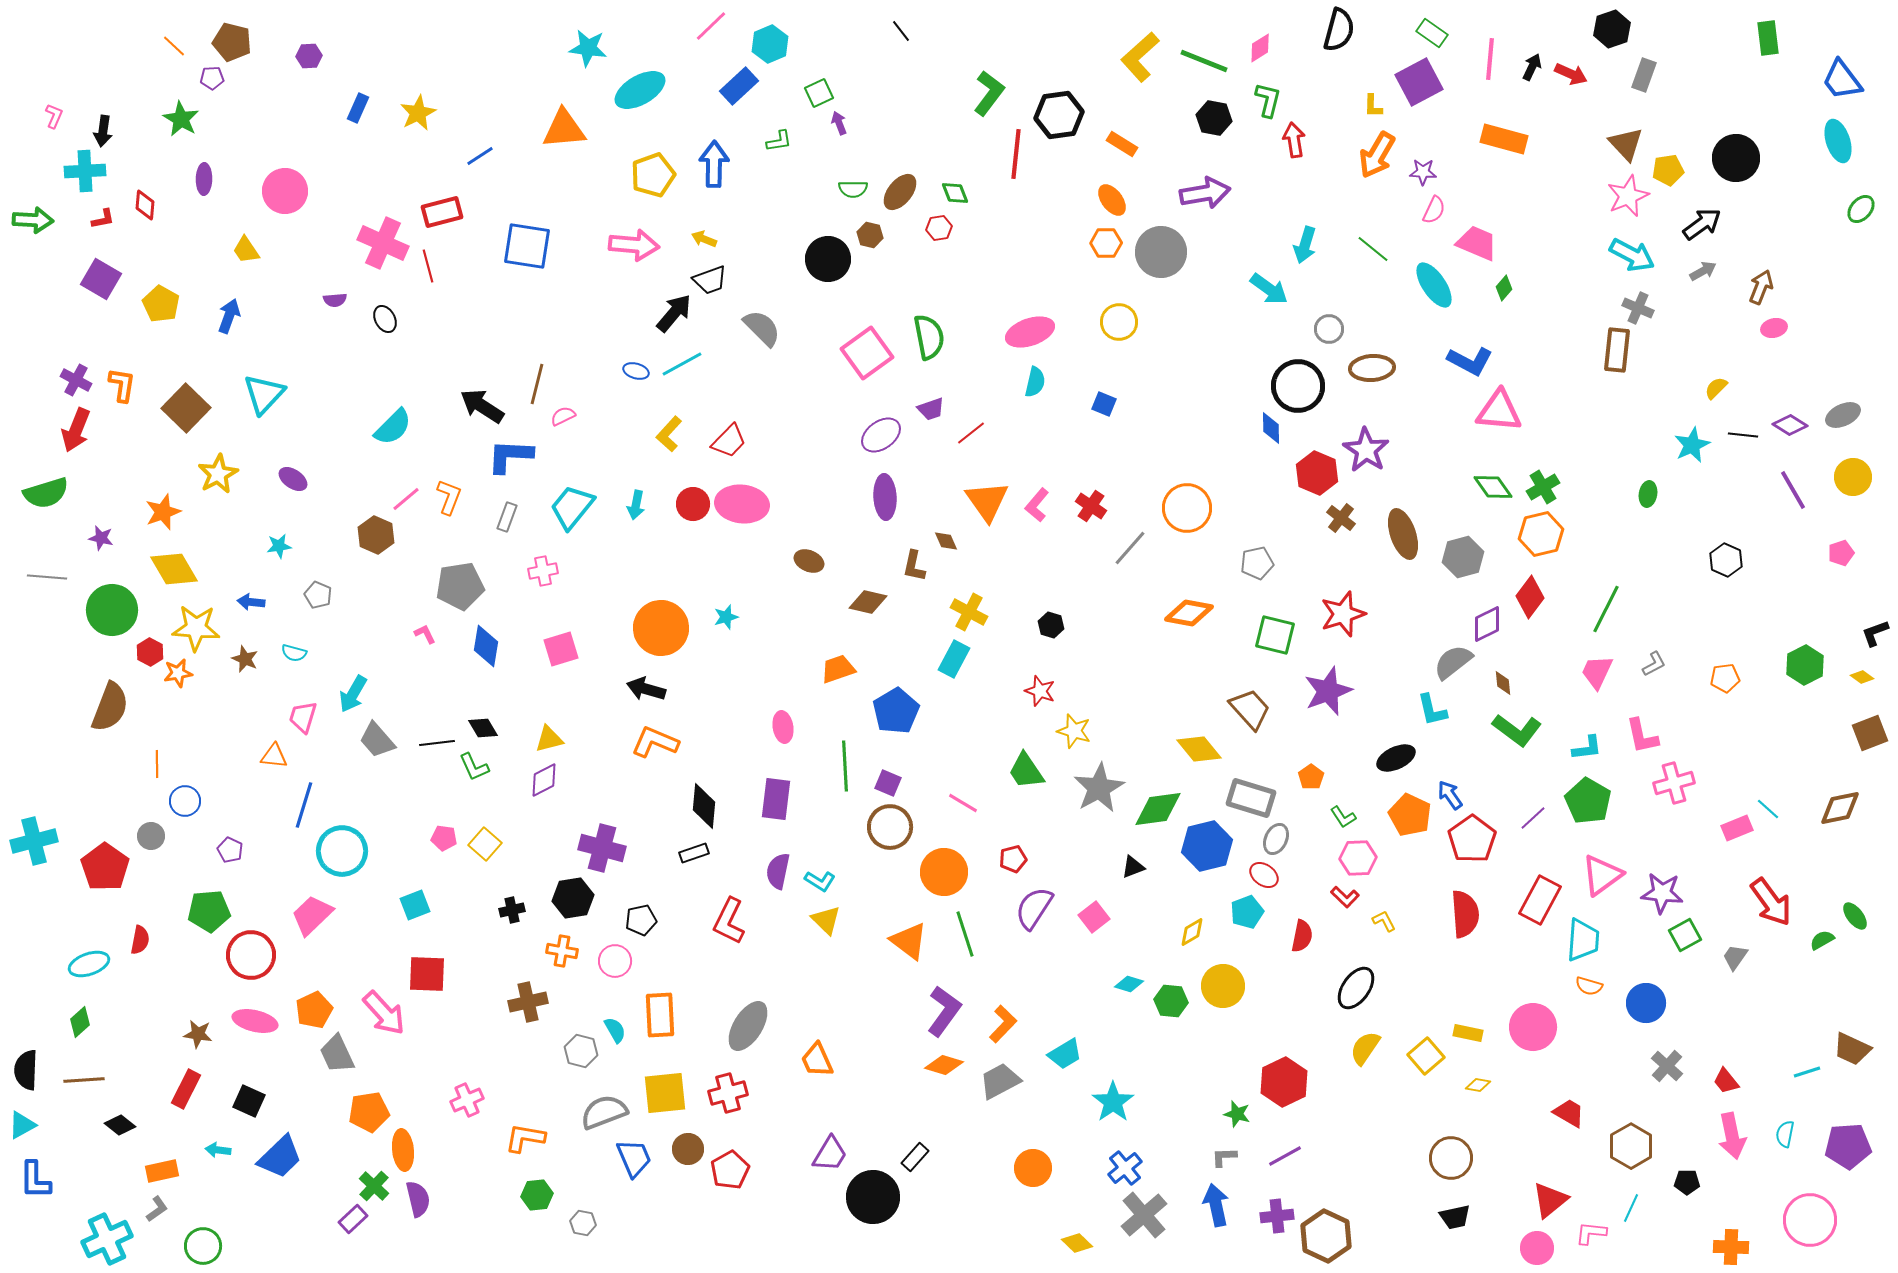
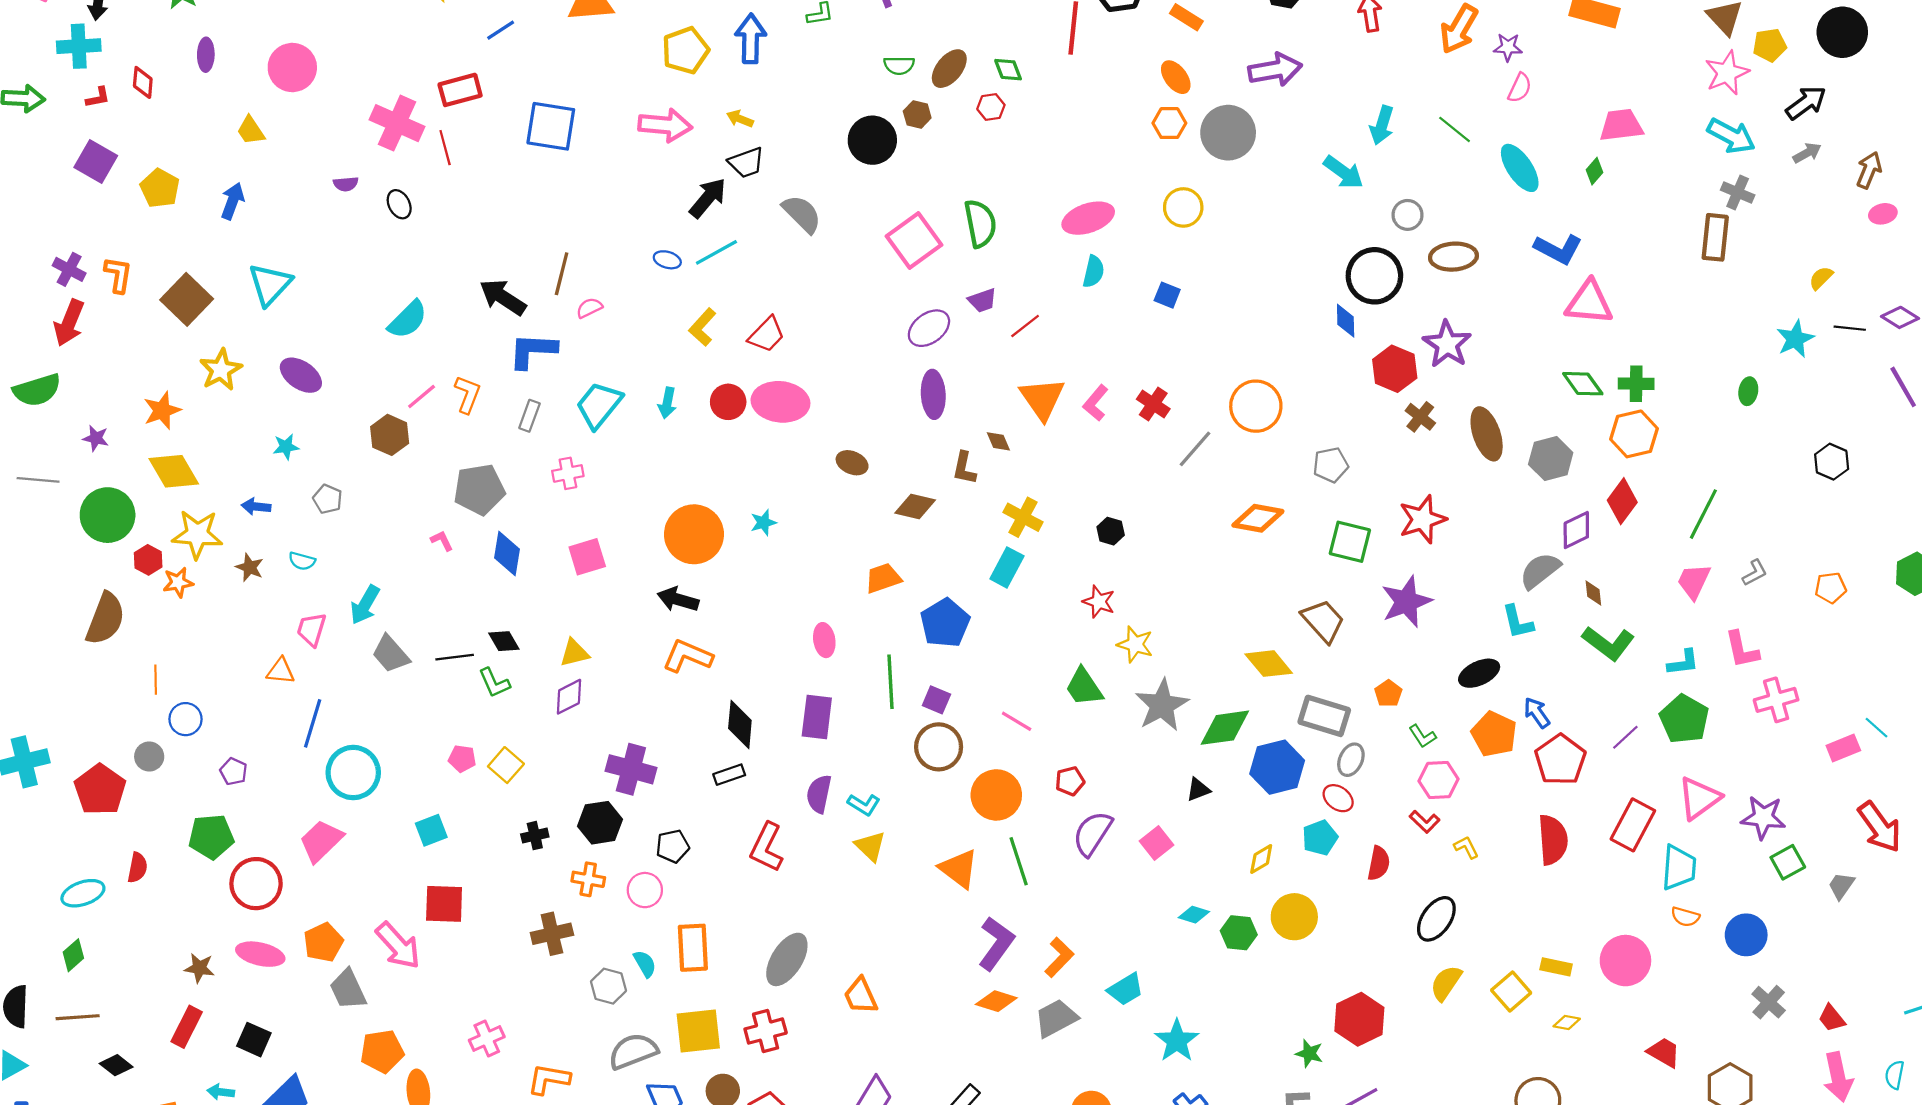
pink trapezoid: (1477, 243) -> (1621, 125), moved, turned -30
purple ellipse: (293, 479) -> (301, 375), size x1.4
green cross: (1543, 487) -> (1636, 384), turned 32

